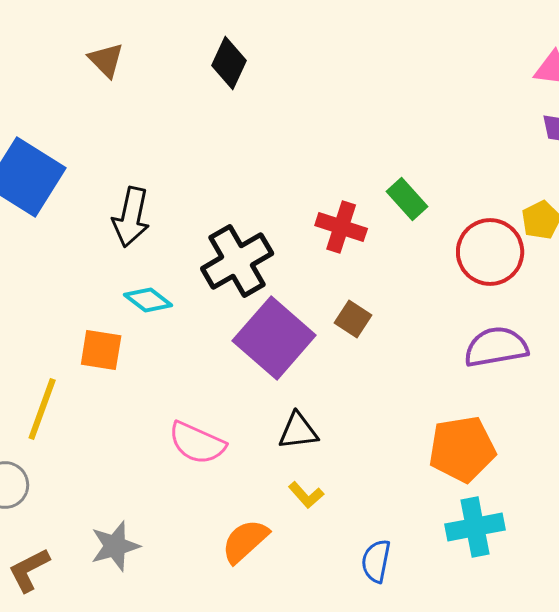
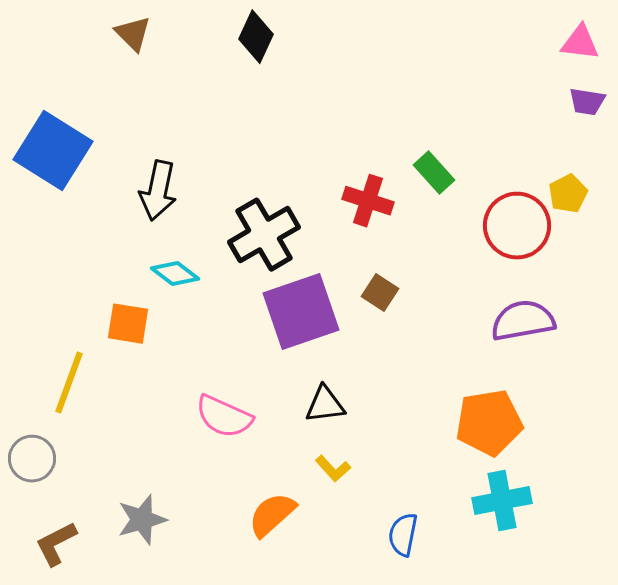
purple square: (274, 338) -> (301, 312), turned 30

